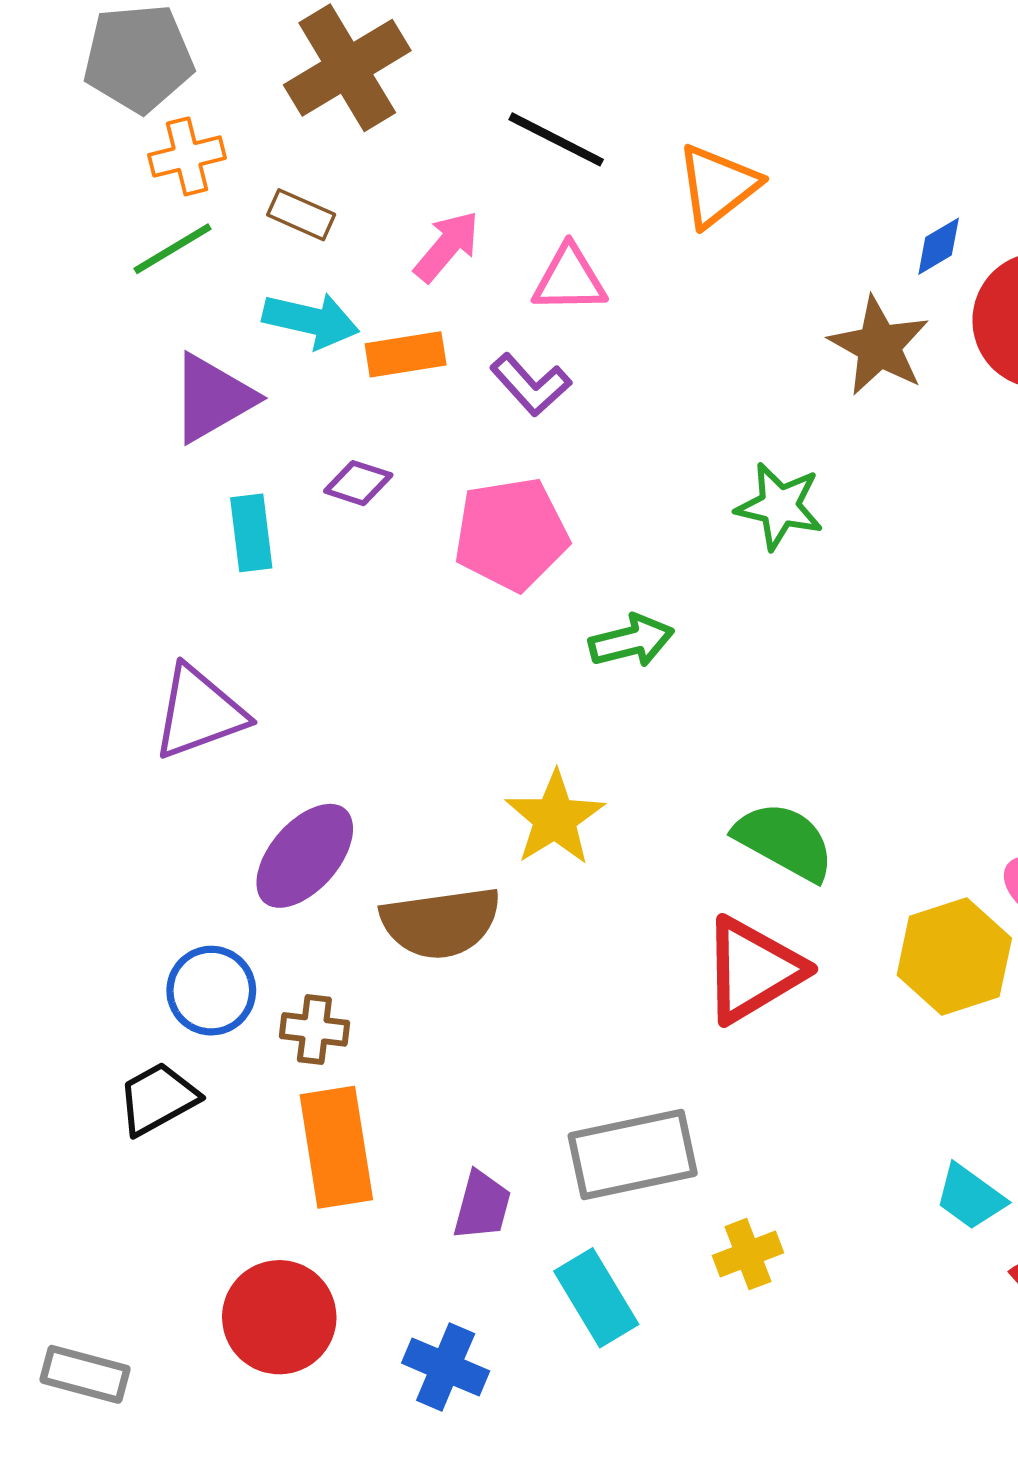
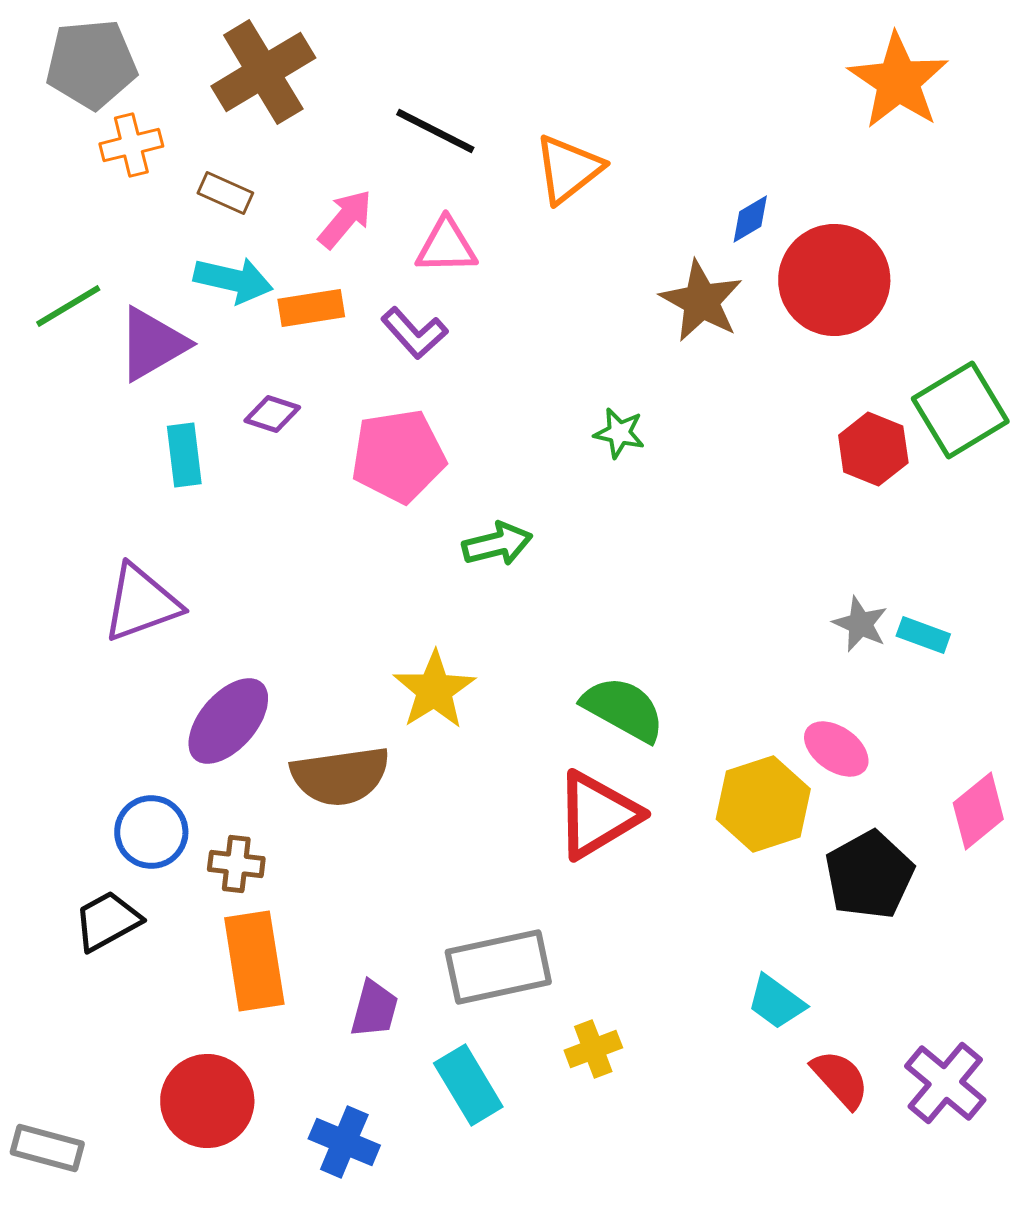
green line: (172, 249) -> (68, 306), moved
green star: (780, 506) -> (619, 433), size x0.7

